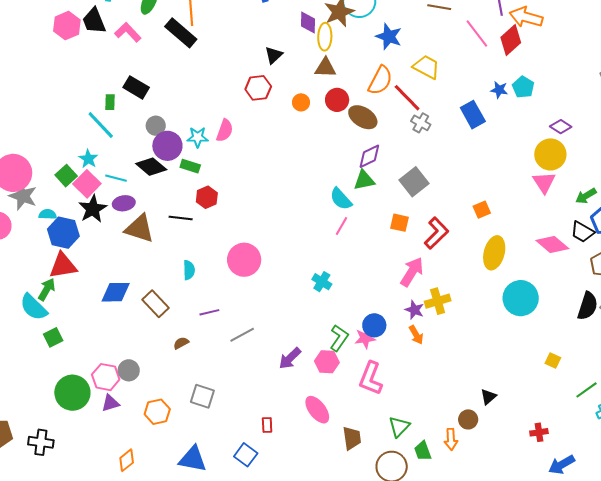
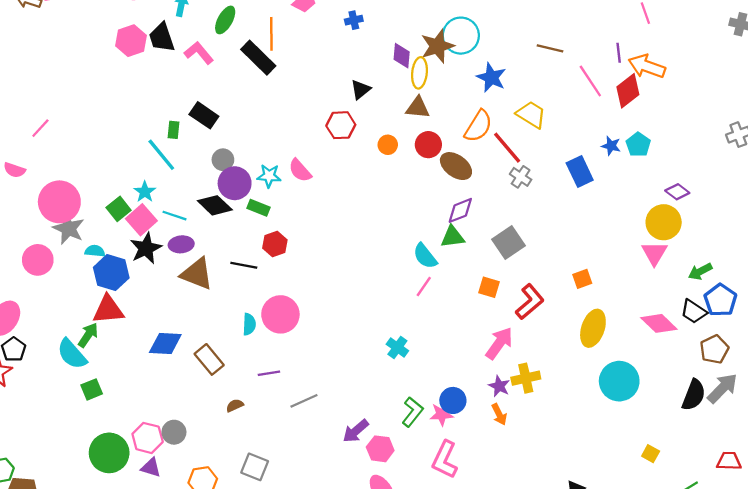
pink semicircle: (225, 130) -> (300, 170), turned 115
pink circle: (244, 260) -> (280, 314), moved
pink hexagon: (327, 362) -> (380, 449), moved
purple triangle: (110, 403) -> (151, 468), turned 30

